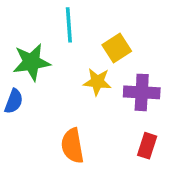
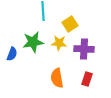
green star: (32, 62) -> (33, 42), moved
orange semicircle: (72, 146) -> (57, 78), moved

